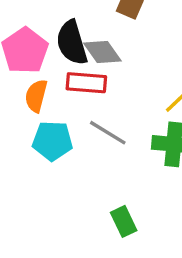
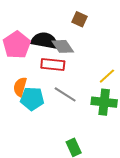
black semicircle: (72, 43) -> (45, 41), turned 116
orange semicircle: (36, 96) -> (20, 87), moved

